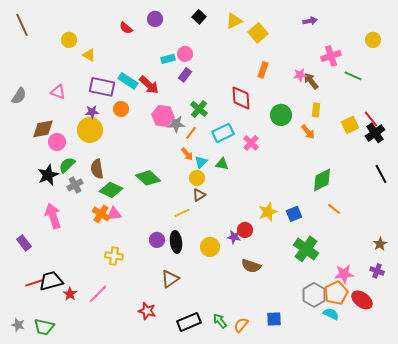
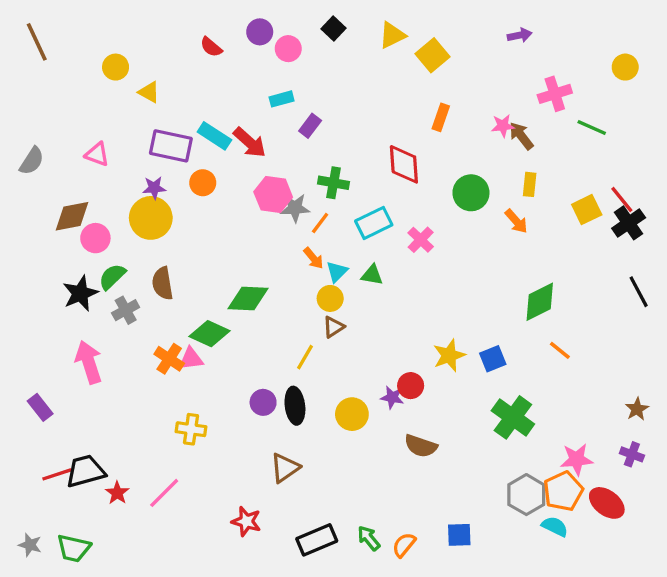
pink circle: (185, 54) -> (288, 49), moved
green cross: (199, 109) -> (334, 183), turned -30
green diamond: (148, 178) -> (248, 298), turned -40
green diamond: (111, 190) -> (209, 334), moved
yellow line: (182, 213) -> (305, 357), turned -35

